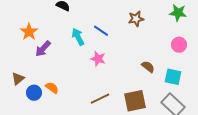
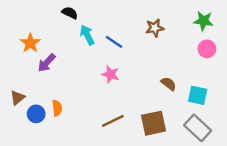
cyan arrow: (78, 37) -> (87, 35), moved
pink circle: (179, 45) -> (207, 49), moved
orange semicircle: (52, 88) -> (57, 108), turned 48

